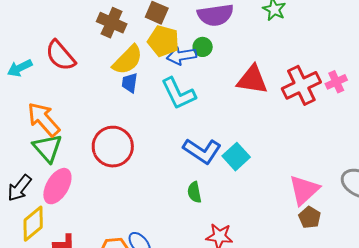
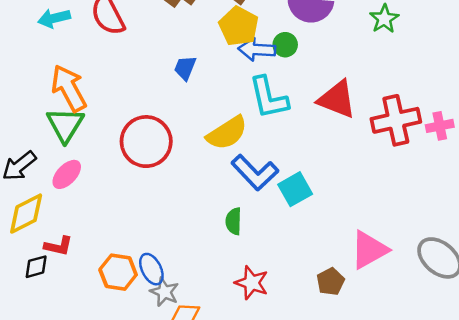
yellow semicircle: (128, 60) -> (227, 133), moved
cyan L-shape: (178, 94) -> (269, 98), moved
pink ellipse: (57, 186) -> (67, 174), size x0.7
brown pentagon: (310, 217) -> (331, 282), moved

